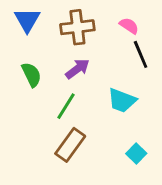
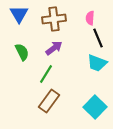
pink semicircle: (129, 26) -> (90, 18), turned -120
cyan trapezoid: (122, 100) -> (97, 63), moved
cyan square: (136, 154) -> (95, 107), size x1.6

